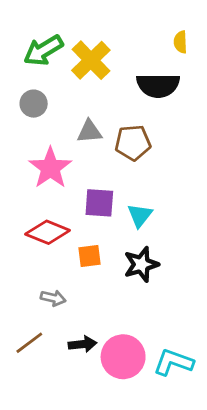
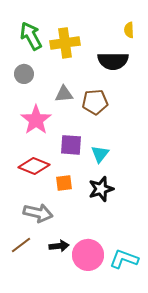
green arrow: (43, 50) -> (31, 36), turned 92
yellow cross: (91, 60) -> (65, 43), turned 36
gray arrow: (53, 298) -> (38, 213), size x1.6

